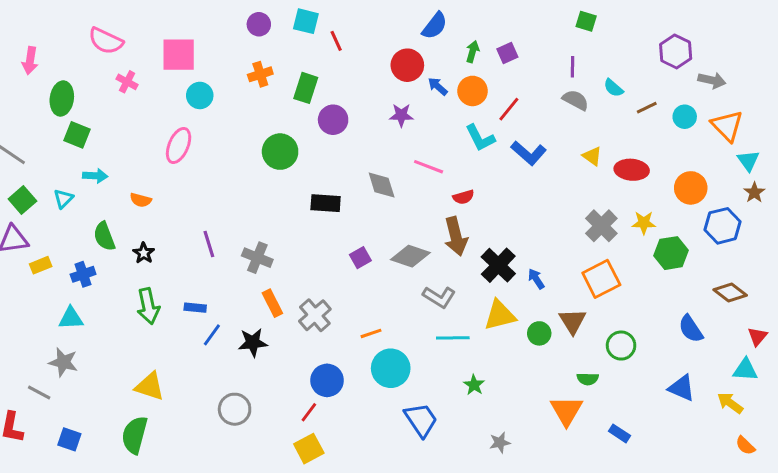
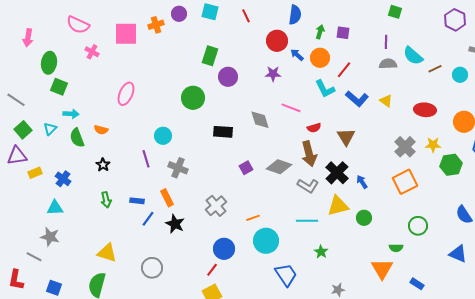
blue semicircle: (435, 26) -> (295, 15), turned -30
red line: (336, 41) -> (246, 16), moved
purple hexagon: (676, 52) -> (455, 20), moved
purple square: (507, 53) -> (343, 33), turned 32
orange cross: (260, 74) -> (156, 25), moved
cyan semicircle: (613, 88) -> (413, 56), size x1.5
cyan circle: (200, 95) -> (163, 136), moved
gray semicircle: (576, 100) -> (388, 64), turned -30
yellow triangle: (592, 156) -> (386, 101), moved
green semicircle: (104, 236) -> (77, 138), moved
blue cross: (83, 274) -> (63, 179), turned -35
gray L-shape: (439, 297) -> (308, 186), moved
orange rectangle: (272, 303) -> (167, 198), moved
green arrow: (148, 306) -> (106, 200), size x0.7
brown triangle: (573, 321) -> (346, 137), moved
black star: (253, 342) -> (175, 224), turned 30
gray circle: (235, 409) -> (152, 268), moved

